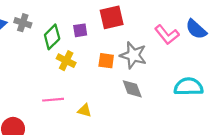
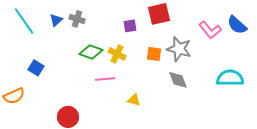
green diamond: (52, 37) -> (91, 52), moved, turned 65
pink line: (53, 100) -> (105, 79), moved

